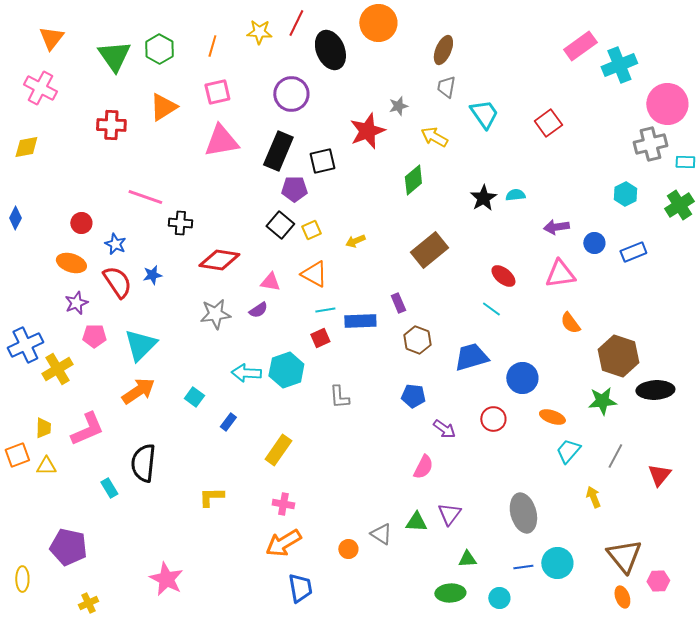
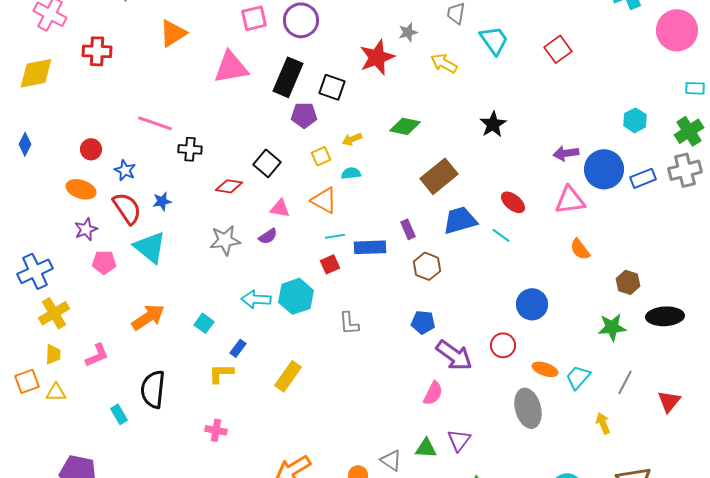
pink square: (217, 92) -> (254, 18), moved
red cross: (111, 125) -> (97, 51), moved
gray cross: (650, 144) -> (685, 170), moved
yellow diamond: (26, 147) -> (36, 73), size x1.4
black square: (322, 161) -> (332, 87), turned 32
green diamond: (413, 180) -> (405, 126), moved, turned 52
cyan semicircle: (515, 195) -> (351, 173), moved
black square: (280, 225) -> (267, 163), moved
yellow arrow: (355, 241) -> (352, 139), moved
blue circle: (594, 243) -> (604, 169), size x1.8
red diamond: (219, 260) -> (229, 186), size x0.7
cyan triangle: (140, 345) -> (150, 247), moved, turned -36
brown hexagon: (618, 356) -> (628, 282), size x0.6
blue trapezoid: (471, 357) -> (460, 220), moved
yellow cross: (57, 369) -> (54, 313), moved
orange ellipse: (552, 417) -> (545, 369), moved
pink L-shape: (87, 429) -> (97, 355), size x0.7
purple arrow: (444, 429) -> (454, 355), size x1.6
yellow L-shape: (211, 497) -> (221, 373), moved
pink cross: (283, 504) -> (216, 430), moved
gray ellipse: (523, 513) -> (528, 408), moved

